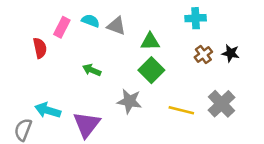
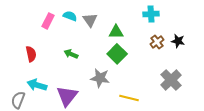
gray triangle: (116, 26) -> (90, 20), turned 35
red semicircle: (40, 48) -> (31, 54), moved
yellow line: (181, 110) -> (129, 98), moved

